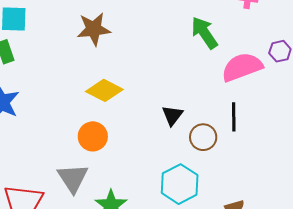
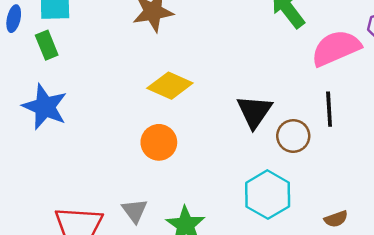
black triangle: (172, 115) -> (254, 112), size x1.4
gray triangle: (73, 178) -> (135, 211), moved, size x0.7

